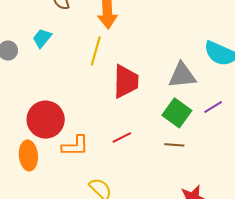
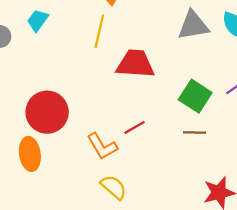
gray triangle: (182, 75) -> (193, 25), moved
red trapezoid: (126, 81) -> (135, 64), turned -84
orange L-shape: (75, 146) -> (102, 146), moved, turned 64

